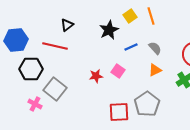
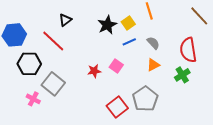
yellow square: (130, 16) -> (128, 23), moved
red line: (55, 46) -> (53, 41), turned 30
red square: (119, 112) -> (117, 107), turned -35

